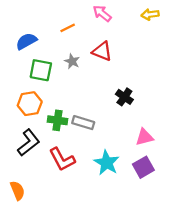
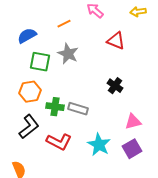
red triangle: (102, 51) -> (116, 41), moved
gray star: (72, 61) -> (68, 54), size x1.5
red L-shape: (62, 159) -> (59, 142), turned -35

